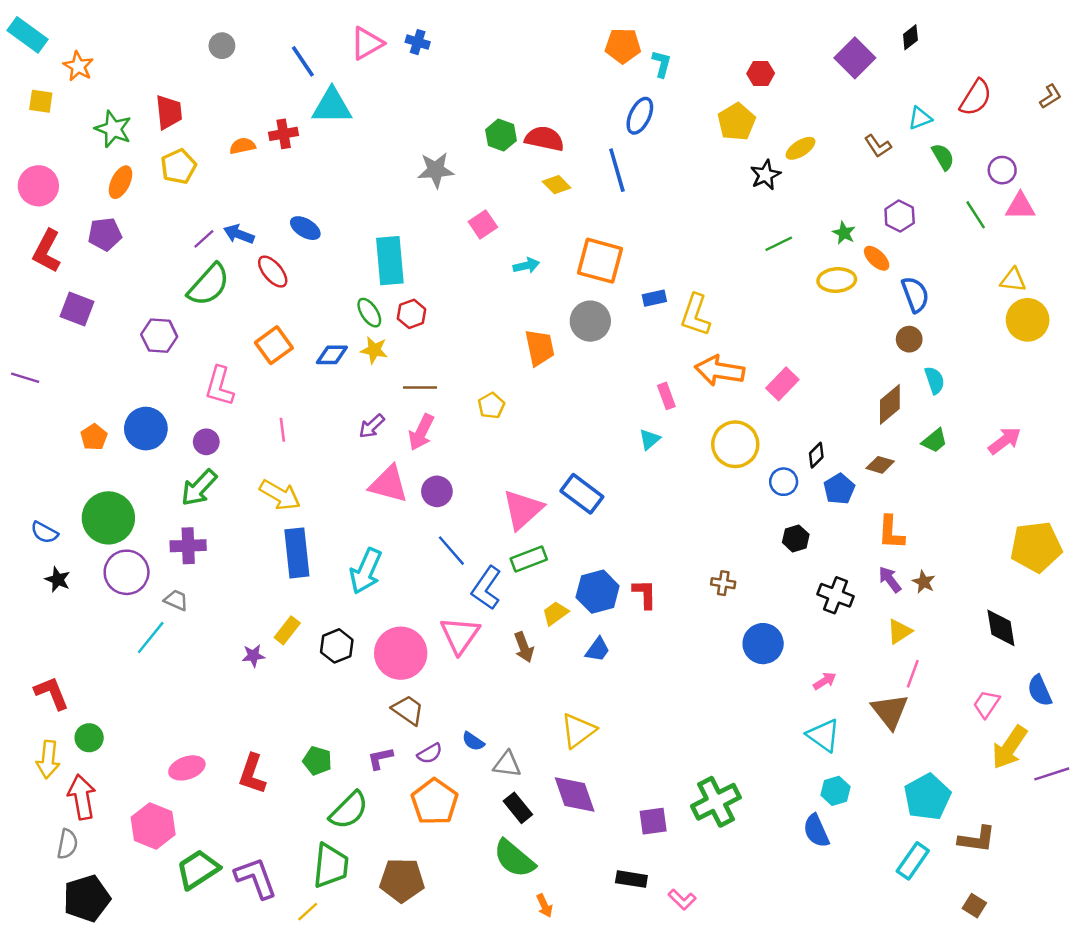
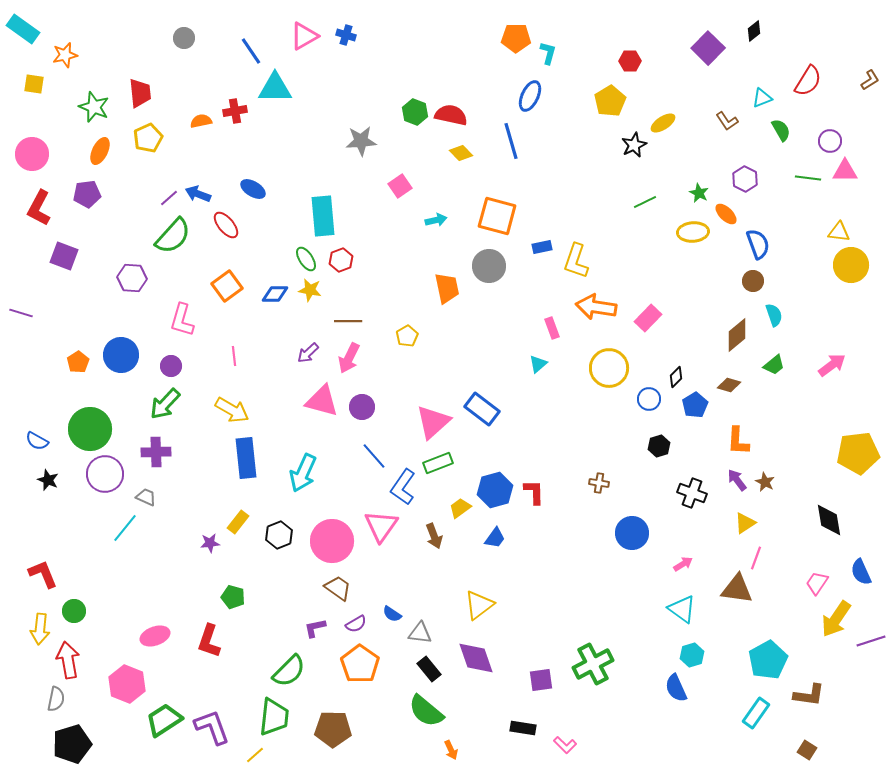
orange star: (78, 66) -> (65, 55), turned 30
green line: (976, 215) -> (808, 178), turned -50
brown triangle: (890, 711) -> (737, 589), turned -44
green pentagon: (317, 761) -> (233, 597), moved

